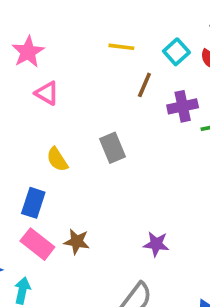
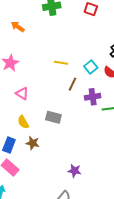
pink triangle: (47, 93) -> (22, 93), moved
gray rectangle: (112, 148) -> (53, 117), turned -56
brown star: (77, 242) -> (33, 143), moved

